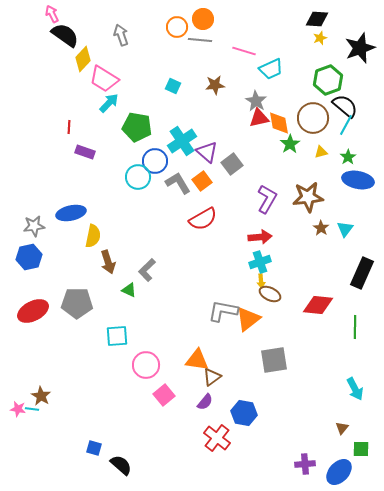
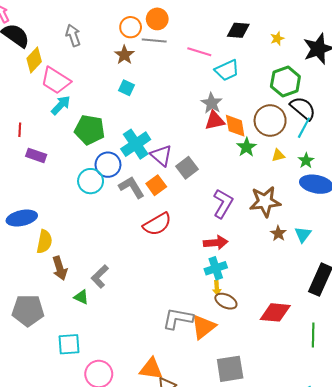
black diamond: (317, 19) -> (238, 30), moved
brown star: (215, 85) -> (124, 55), moved, turned -30

